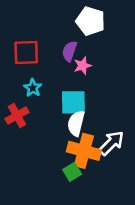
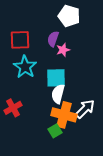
cyan star: (33, 88) -> (25, 67), size x1.6
red cross: (17, 115) -> (13, 108), moved

